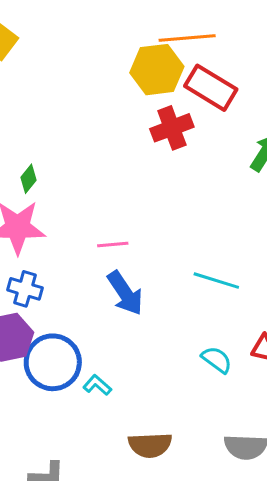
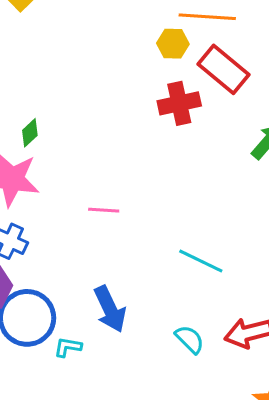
yellow hexagon: (157, 70) -> (173, 44), size x0.6
blue arrow: (125, 293) -> (110, 309), moved
cyan L-shape: (97, 385) -> (68, 347), turned -40

